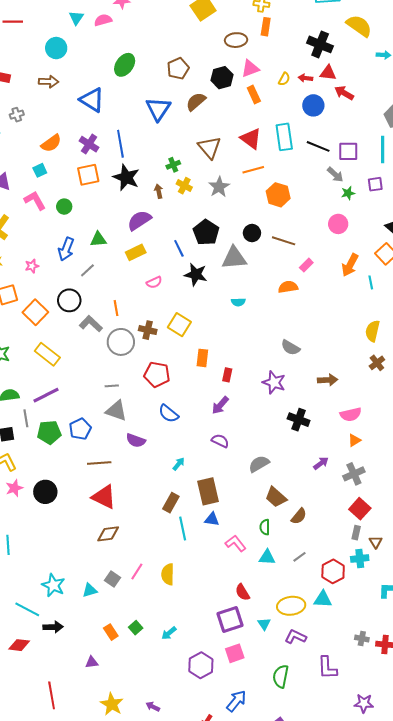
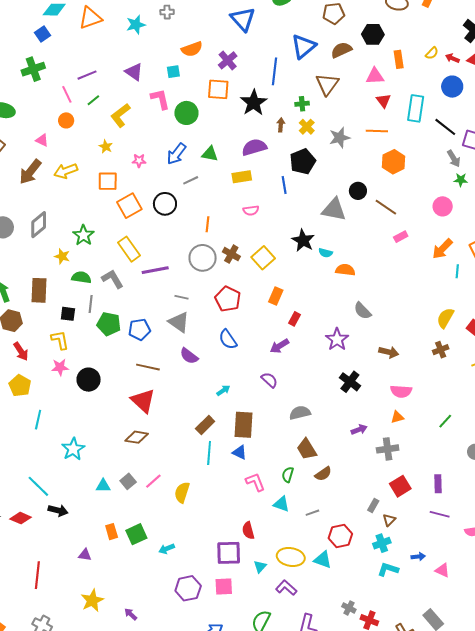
pink triangle: (250, 69) -> (375, 76), moved
red triangle: (251, 139) -> (383, 101), size x0.7
blue line: (120, 144) -> (275, 71), moved
brown triangle: (209, 147) -> (327, 84), moved
green circle: (64, 207) -> (186, 113), size x1.5
black pentagon: (206, 232) -> (303, 161), moved
black star: (196, 274) -> (303, 240), moved
orange semicircle: (288, 287) -> (345, 270), moved
gray L-shape: (91, 324) -> (112, 279), moved
purple line: (46, 395) -> (155, 270), moved
red square: (360, 509) -> (400, 486), moved
cyan cross: (360, 558) -> (382, 543), moved, turned -30
cyan star: (53, 585) -> (73, 449), moved
green square: (136, 628) -> (136, 534), size x1.5

